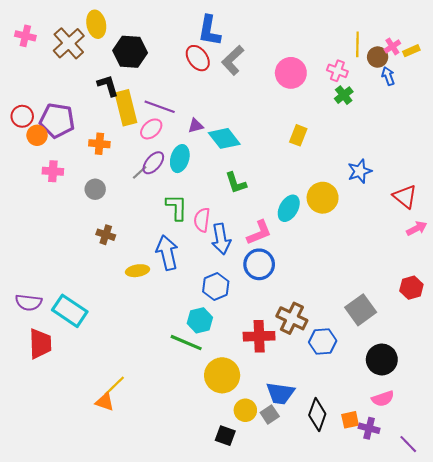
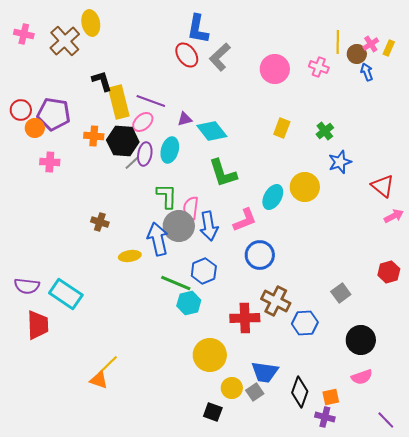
yellow rectangle: (411, 51) -> (389, 48), turned -42
black hexagon: (130, 52) -> (123, 141), moved
green cross: (344, 95) -> (325, 131), moved
purple ellipse: (153, 163) -> (145, 154), turned -30
green L-shape: (236, 183) -> (223, 173), size x1.4
gray circle: (95, 189) -> (179, 226), moved, size x1.6
blue circle: (259, 264) -> (260, 255), moved
gray square: (361, 310) -> (341, 293), size x0.7
green line: (186, 343) -> (176, 283), moved
purple cross: (369, 428) -> (325, 417), moved

